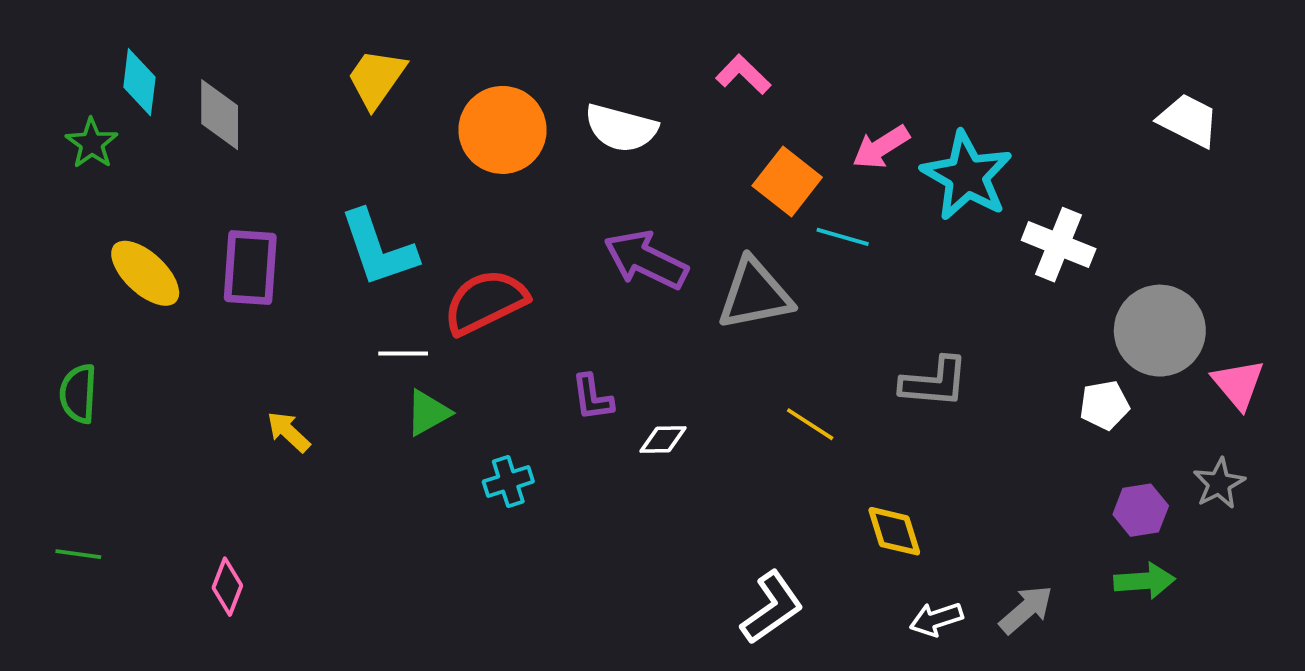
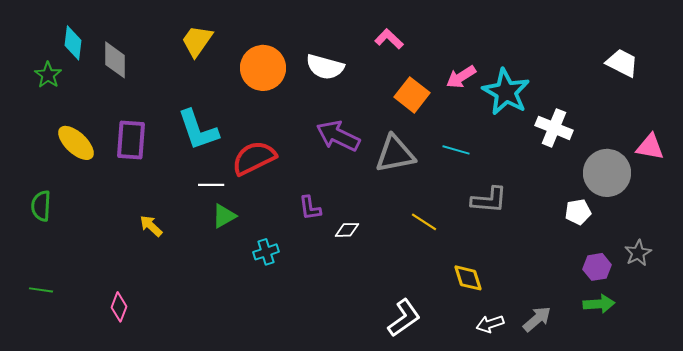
cyan line: (843, 237) -> (456, 150), moved
pink triangle: (1238, 384) -> (650, 147), moved, turned -40

